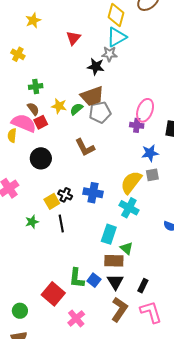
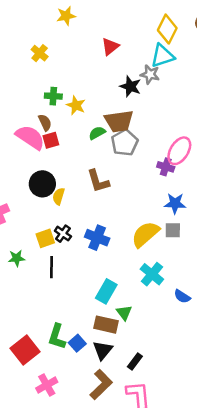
yellow star: (59, 106) -> (76, 105), moved
gray pentagon: (100, 112) -> (125, 143), turned -30
yellow semicircle: (12, 136) -> (59, 196), moved
cyan cross: (129, 208) -> (152, 274), moved

